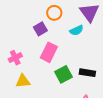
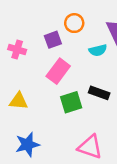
pink cross: (15, 58) -> (17, 50), moved, turned 32
black rectangle: (87, 73) -> (99, 93), moved

